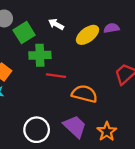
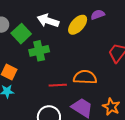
white arrow: (56, 24) -> (48, 21), size x1.5
red line: (56, 76) -> (58, 85), moved

